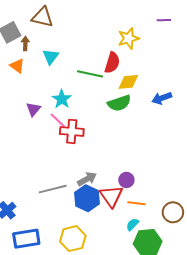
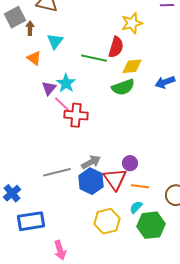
orange triangle: (17, 66) -> (34, 58), moved
purple triangle: (33, 109) -> (49, 88), moved
yellow hexagon: (73, 239) -> (107, 221), moved

